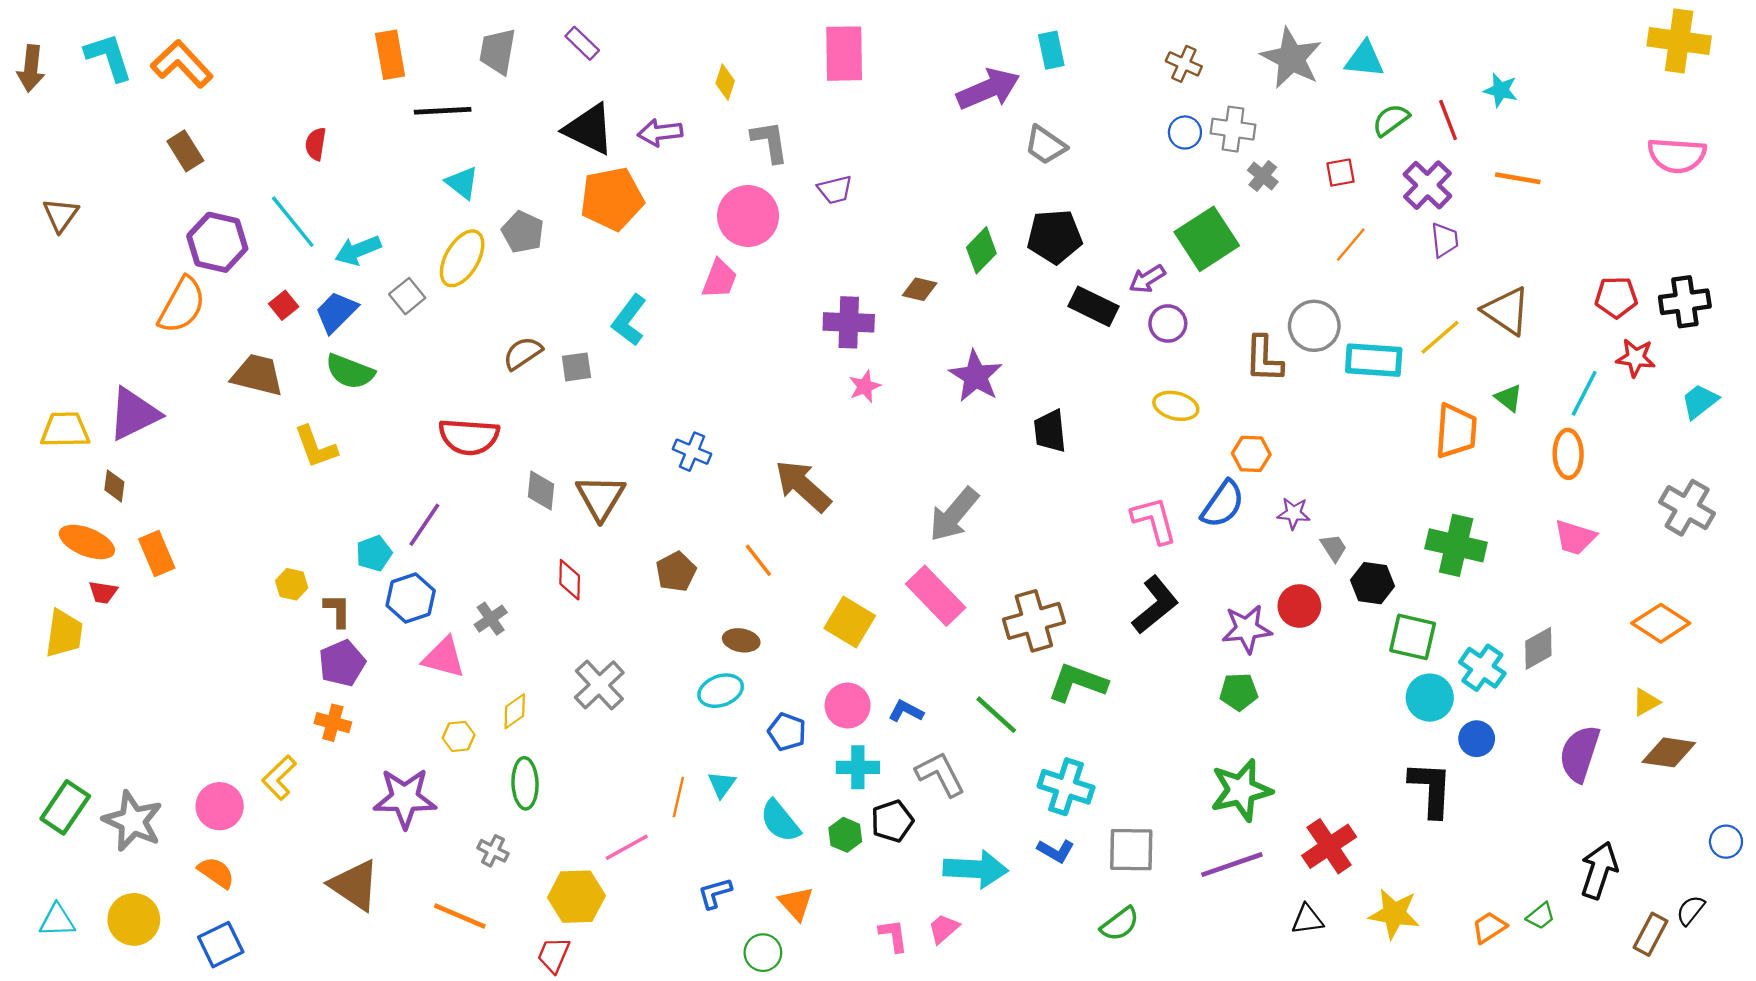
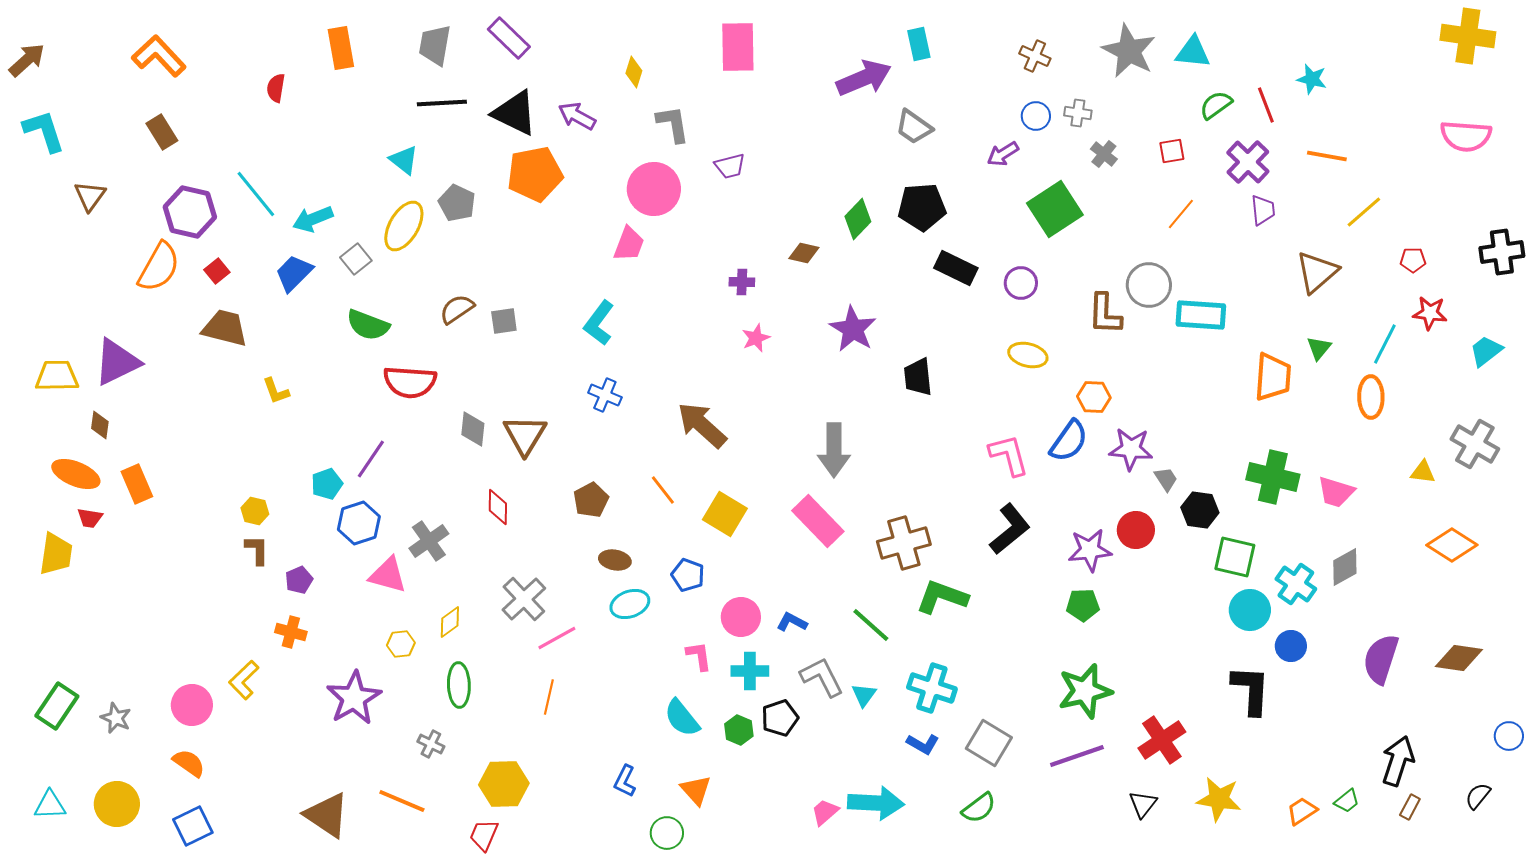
purple rectangle: (582, 43) -> (509, 38), size x1.4
cyan L-shape: (109, 57) -> (44, 131), moved
brown arrow: (31, 68) -> (27, 60), turned -138
black line: (443, 111) -> (442, 103), moved
gray cross: (1233, 129) -> (1078, 113), size x0.7
purple arrow: (660, 132) -> (577, 116), turned 36
red semicircle: (316, 144) -> (276, 88), moved
brown triangle: (61, 215) -> (90, 196), moved
purple arrow: (1147, 279) -> (1003, 154), moved
red pentagon: (1616, 297) -> (1413, 260), size x0.7
black cross: (1685, 302) -> (1502, 252), moved
red square: (284, 305) -> (217, 271), moved
brown triangle: (1506, 311) -> (1317, 272), turned 45
cyan L-shape: (629, 320) -> (599, 323), moved
purple cross: (849, 322) -> (742, 282), size x0.6
yellow line: (1440, 337) -> (1364, 212), moved
green semicircle: (350, 372) -> (368, 325), moved
green triangle: (1509, 398) -> (1319, 348), turned 32
yellow L-shape: (316, 447) -> (276, 391), size x0.7
purple star: (1294, 513) -> (1131, 449), size x1.5
gray arrow: (954, 515) -> (834, 450), turned -40
pink trapezoid: (1575, 537) -> (1336, 492), moved
brown L-shape: (337, 611) -> (257, 550), moved
gray cross: (491, 619) -> (429, 541), size x1.4
yellow square: (850, 622) -> (725, 514), moved
brown ellipse: (741, 640) -> (615, 560), moved
purple pentagon: (342, 663) -> (299, 580), size x0.7
yellow triangle: (1646, 702) -> (1423, 472), moved, turned 36
blue pentagon: (787, 732) -> (688, 575), moved
cyan triangle: (722, 784) -> (864, 695), moved
orange line: (678, 797) -> (549, 697), moved
purple star: (405, 798) -> (354, 698), turned -30
gray star: (133, 821) -> (116, 718), size x0.6
pink line: (627, 847) -> (557, 638), moved
gray square: (1131, 850) -> (989, 743), turned 30
cyan arrow: (976, 869) -> (876, 803), moved
brown triangle: (355, 885) -> (327, 815), moved
blue L-shape: (715, 893) -> (625, 781), turned -48
black triangle: (1307, 919) -> (1143, 804), turned -44
brown rectangle: (1650, 934) -> (1410, 807), moved, size x0.7
pink L-shape: (893, 935) -> (699, 656), moved

